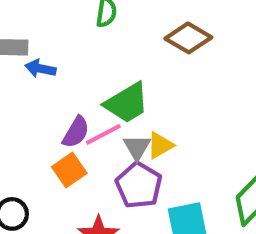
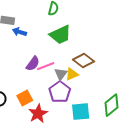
brown diamond: (188, 38) -> (84, 61), moved
green trapezoid: (127, 103) -> (60, 35), moved
orange square: (69, 170) -> (25, 98), moved

